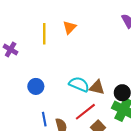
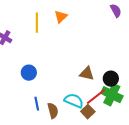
cyan semicircle: (79, 84) -> (74, 101), moved
red line: (85, 112) -> (96, 97), moved

